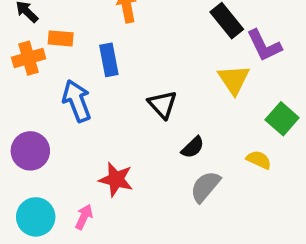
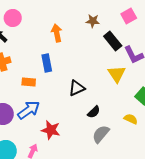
orange rectangle: (61, 38) -> (29, 82), moved
blue arrow: (77, 101) -> (29, 110), moved, turned 75
black triangle: (162, 104) -> (77, 88), turned 48

